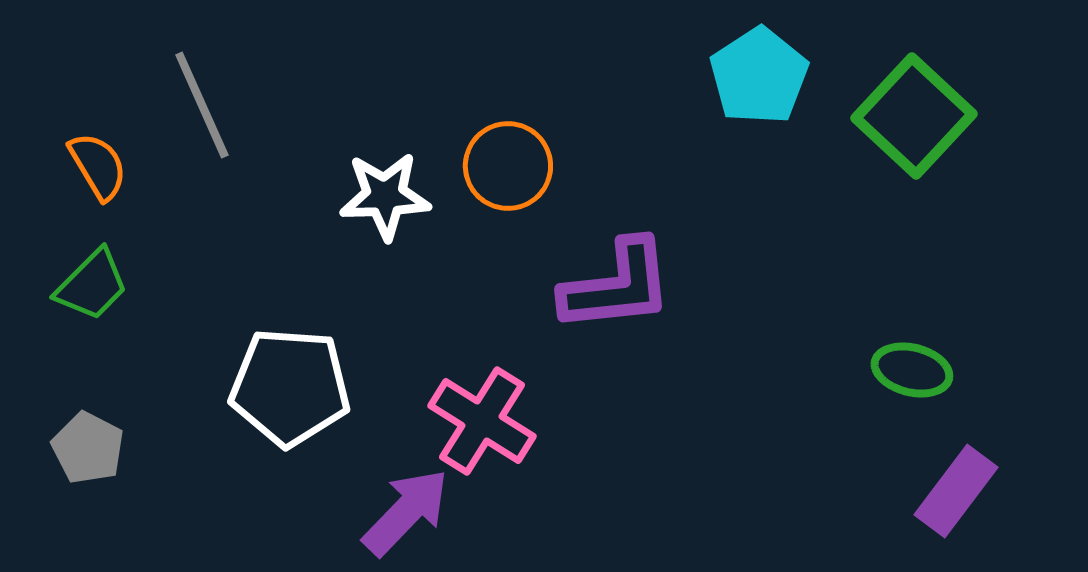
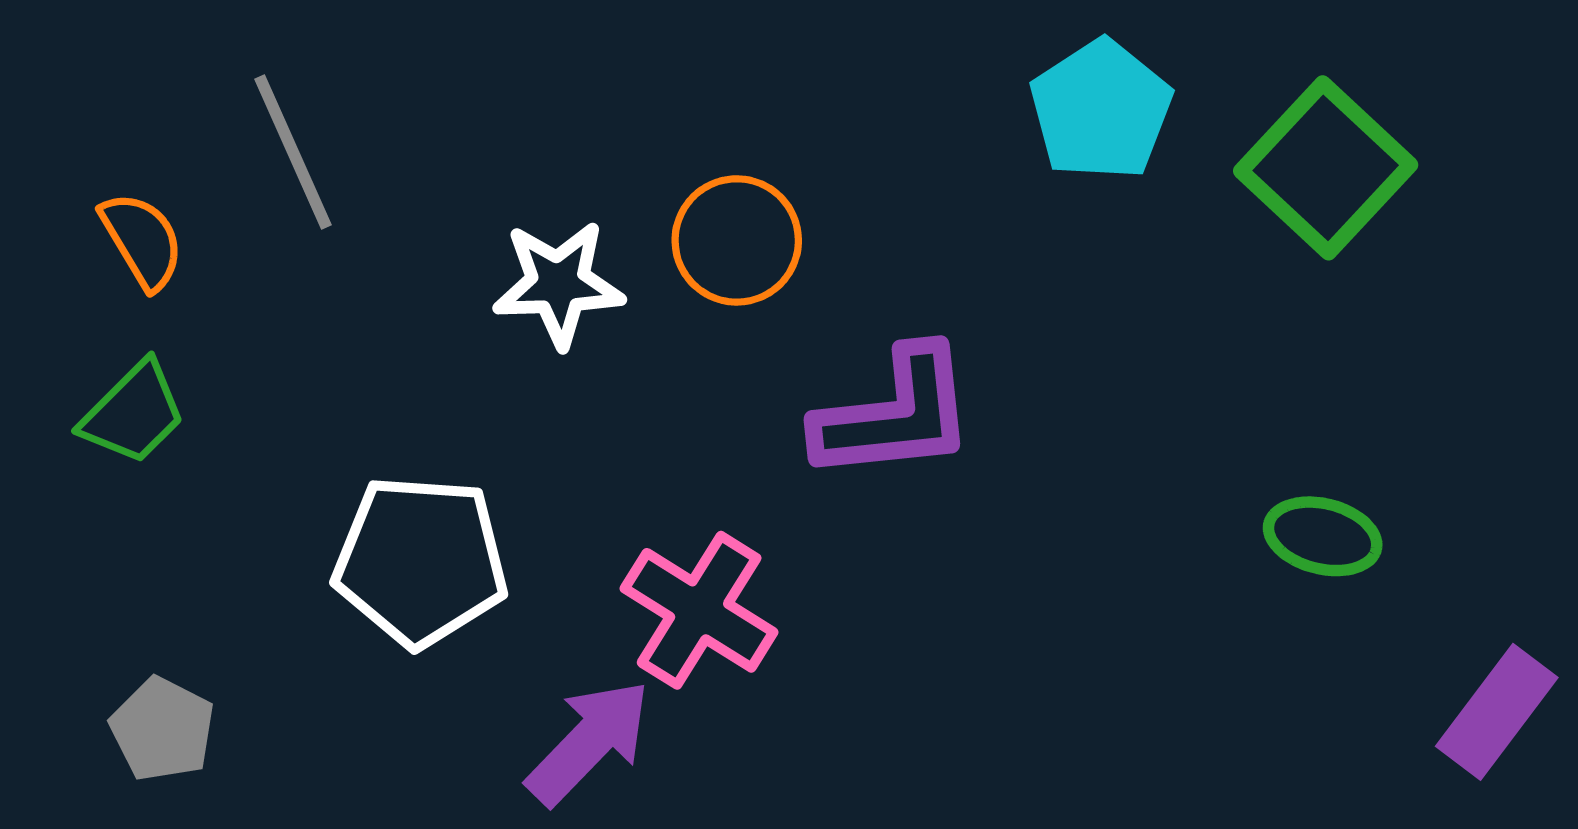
gray pentagon: (88, 448) -> (162, 729), moved
purple rectangle: (956, 491) -> (1497, 712), moved

